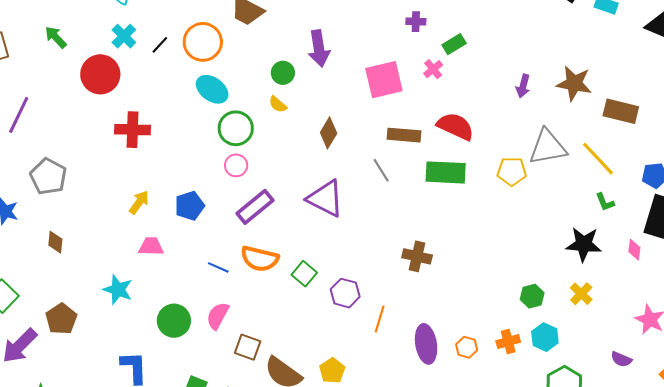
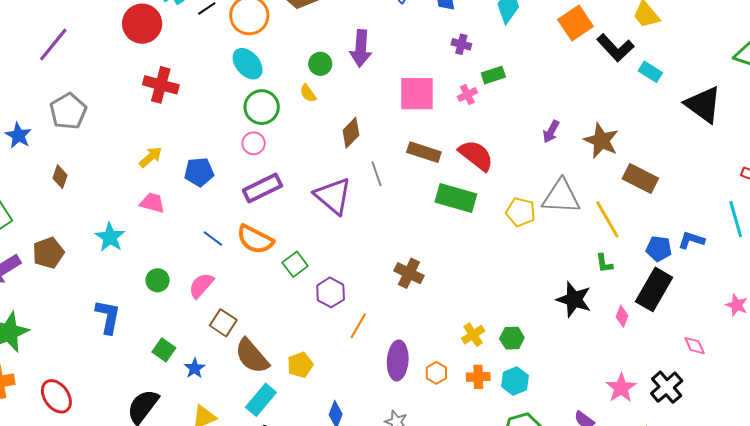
gray line: (381, 170) -> (376, 174), moved
yellow cross: (581, 294) -> (473, 335), moved
green circle: (174, 321) -> (158, 280), size x0.7

